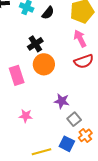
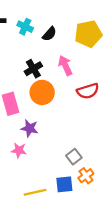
pink arrow: (80, 39) -> (65, 65), moved
purple star: (62, 101) -> (30, 128), moved
blue square: (67, 144) -> (64, 184), turned -35

